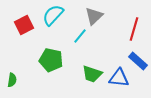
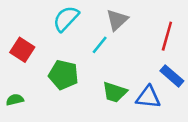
red square: (24, 25) -> (22, 50), moved, turned -30
green semicircle: (12, 80) -> (15, 100), turned -112

